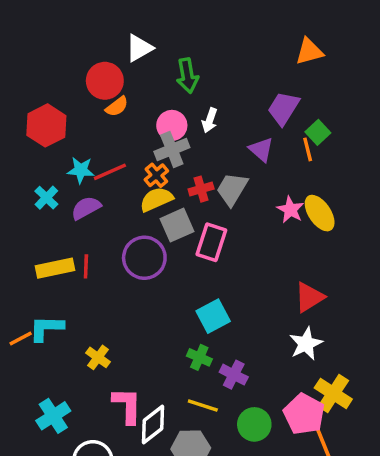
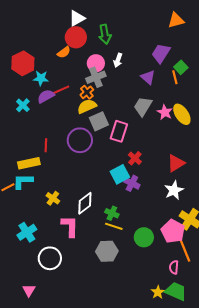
red circle: (105, 81) -> (76, 37), moved
cyan star: (81, 170) -> (41, 78), moved
red cross: (201, 189) -> (135, 158), moved, turned -32
gray trapezoid: (232, 189) -> (143, 106), moved
purple semicircle: (86, 208) -> (46, 96), moved
yellow rectangle: (55, 268) -> (29, 163), moved
green cross: (199, 357) -> (112, 213), moved
purple cross: (234, 375) -> (132, 183), moved
white diamond: (153, 424) -> (85, 203), moved

